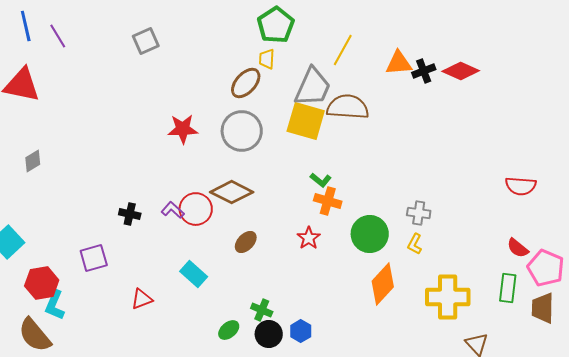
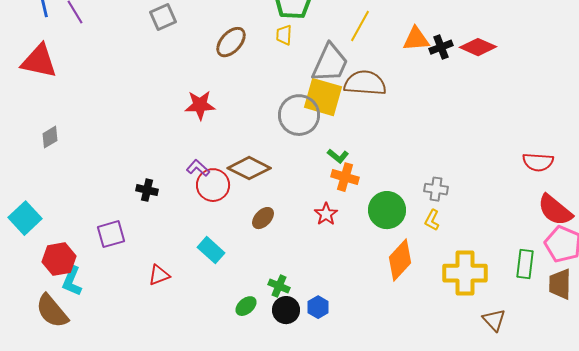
brown ellipse: (246, 83) -> (231, 42), moved
gray circle: (242, 131) -> (299, 115), moved
purple L-shape: (173, 210) -> (198, 168), moved
red semicircle: (518, 248) -> (555, 210), moved, size x1.6

